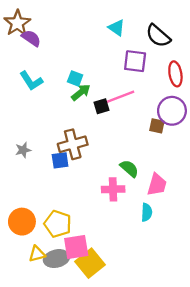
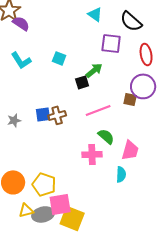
green arrow: (81, 92) -> (94, 70), moved
pink line: (120, 97) -> (98, 110), moved
brown cross: (73, 144) -> (57, 115), size x0.7
blue square: (60, 160) -> (43, 114), moved
yellow square: (90, 263) -> (72, 218), turned -30

